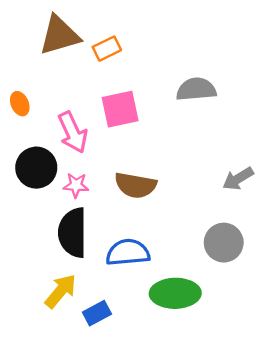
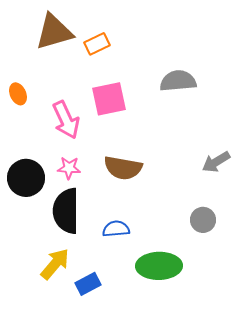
black circle: (36, 168) -> (26, 178), moved
gray circle: (224, 243) -> (203, 220), size x0.7
blue semicircle: (128, 252) -> (116, 229), size x0.7

